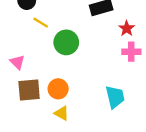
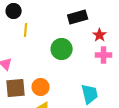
yellow line: (41, 23) -> (26, 30), turned 64
green circle: (66, 42) -> (62, 49), moved

